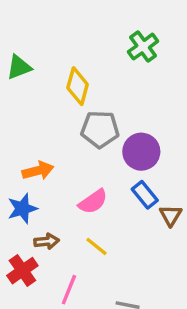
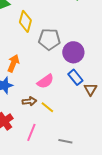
yellow diamond: (78, 86) -> (25, 21), moved
orange arrow: (38, 171) -> (13, 63), turned -54
brown arrow: (47, 241) -> (29, 101), moved

